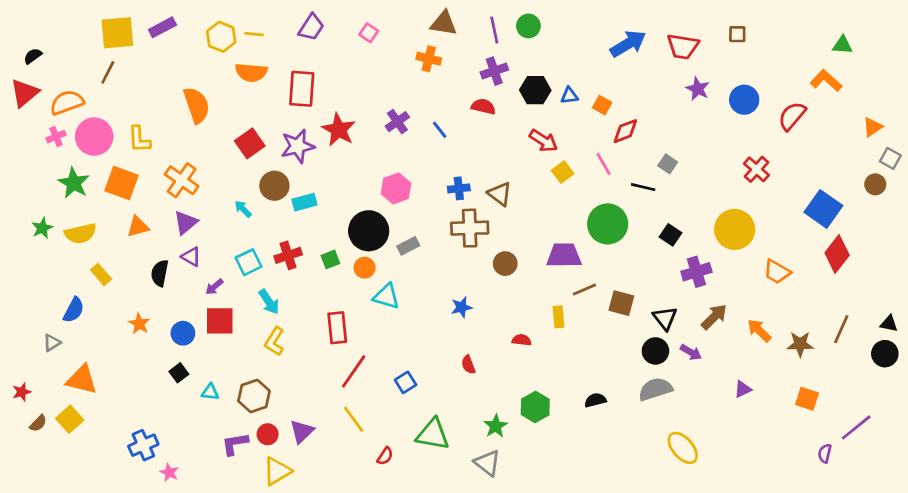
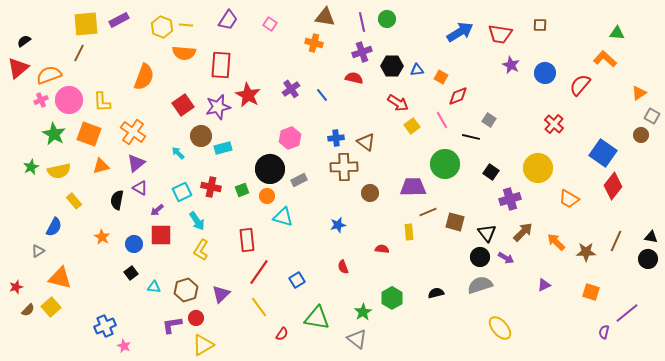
orange semicircle: (197, 105) -> (144, 77), turned 40
red cross: (288, 255) -> (211, 187), turned 30
purple triangle: (302, 432) -> (221, 294), moved

